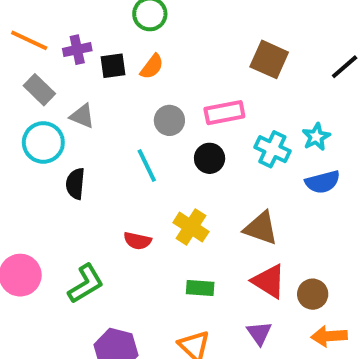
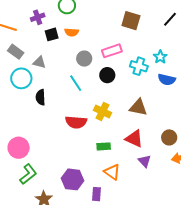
purple cross: (77, 50) -> (38, 17), moved
orange semicircle: (152, 67) -> (72, 32), turned 64
blue semicircle: (323, 182) -> (167, 80), turned 36
red semicircle: (137, 241) -> (76, 122), size x1.5
red triangle: (269, 281) -> (134, 139), moved
green L-shape: (86, 284) -> (28, 174), moved
green rectangle: (200, 288) -> (104, 146), moved

